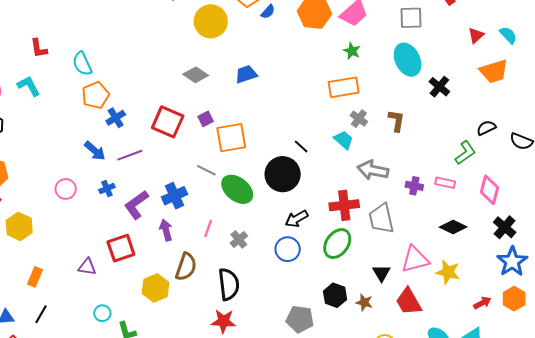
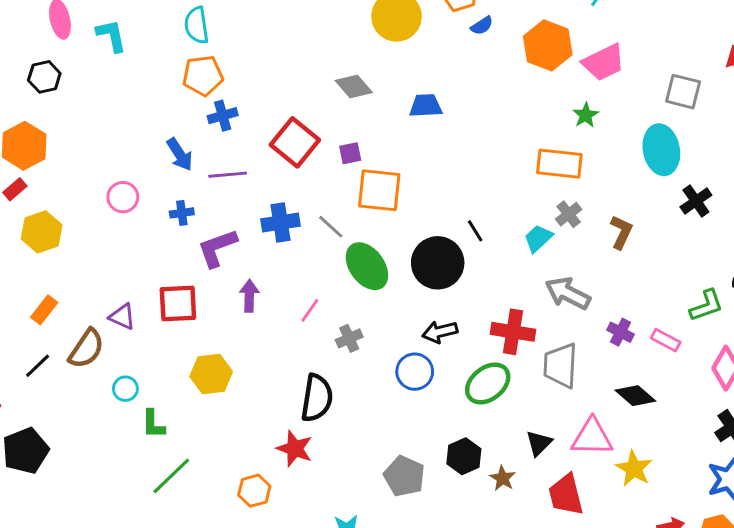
cyan trapezoid: (344, 140) -> (538, 238), turned -100
blue cross: (174, 196) -> (281, 223), moved
black diamond: (453, 227) -> (635, 396), moved
brown semicircle: (186, 267) -> (86, 349), moved

